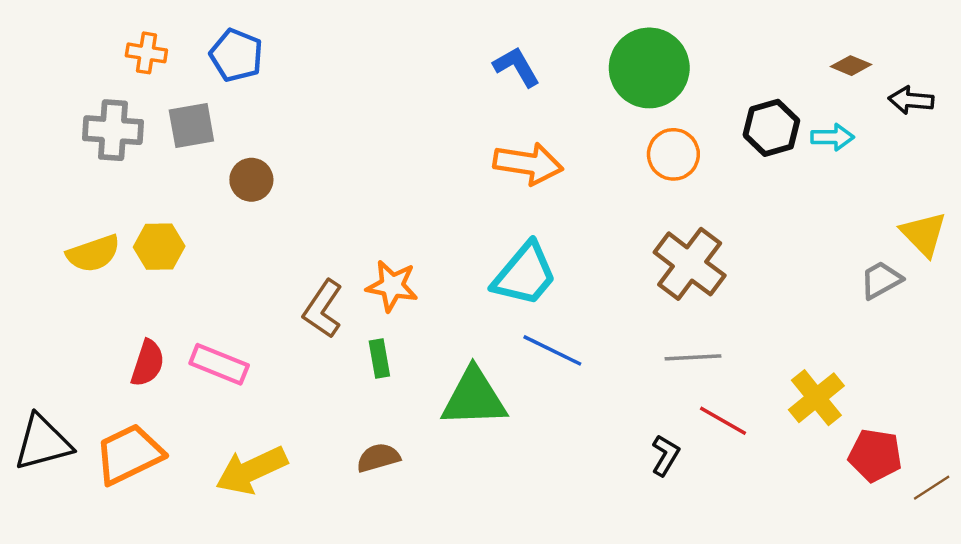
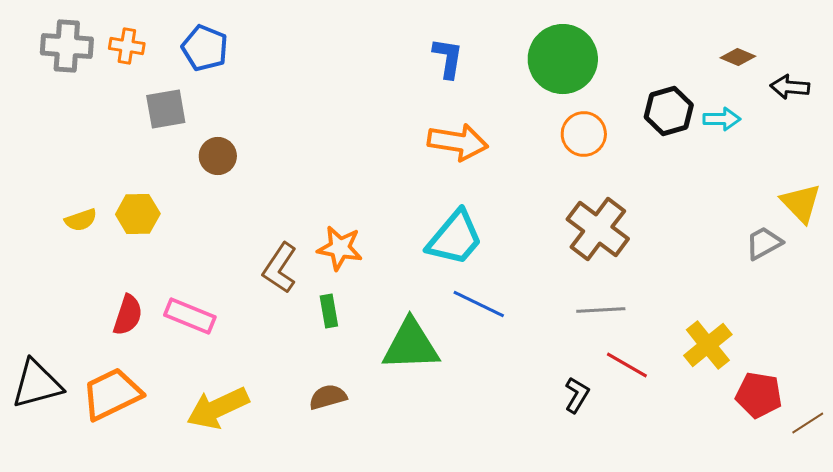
blue L-shape: (517, 67) -> (448, 58), turned 39
gray cross: (113, 130) -> (67, 46), moved
yellow semicircle: (93, 254) -> (81, 220), size x0.7

